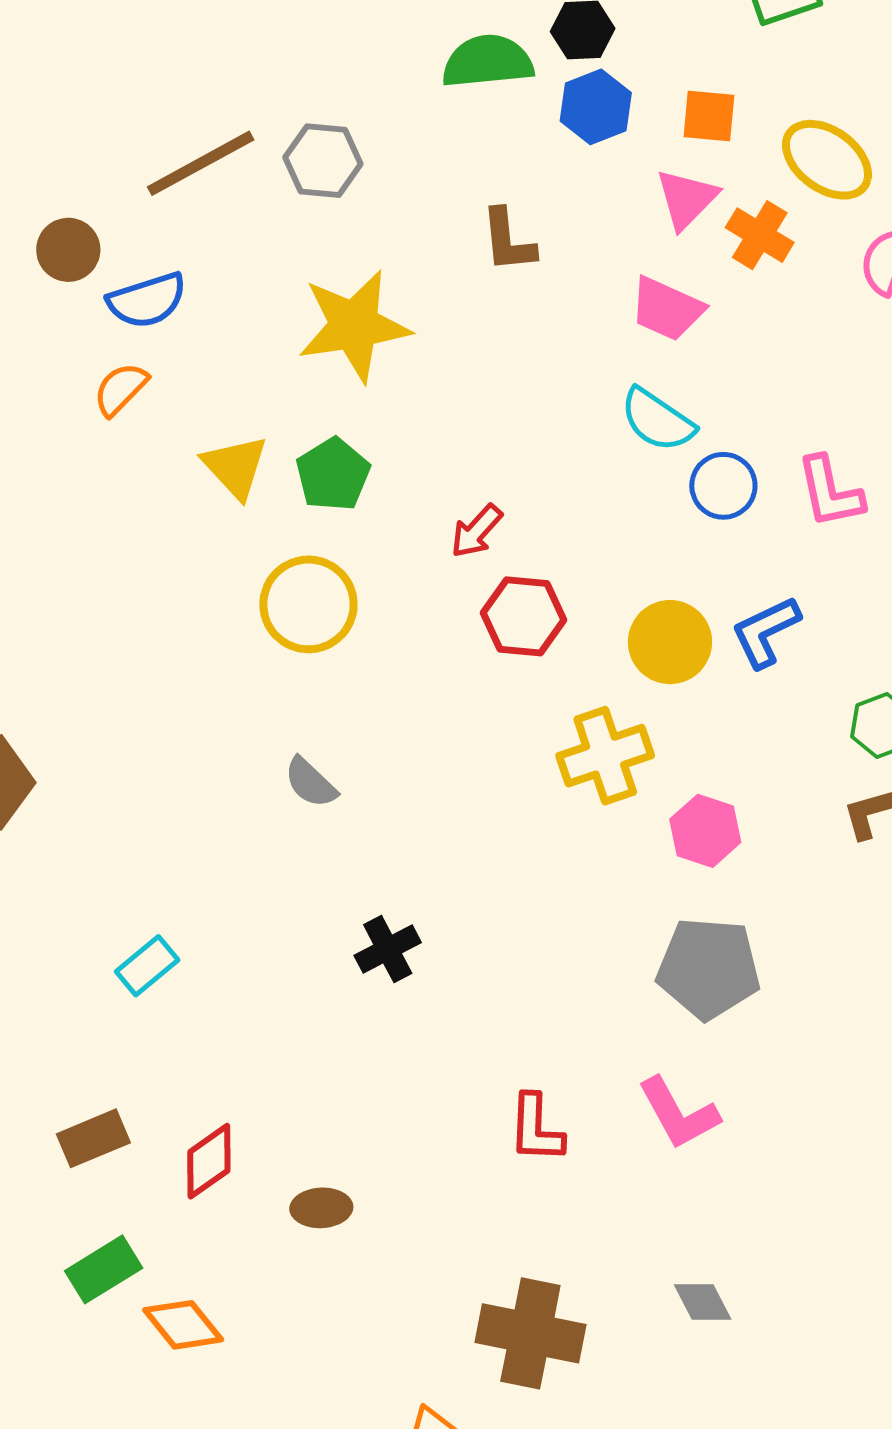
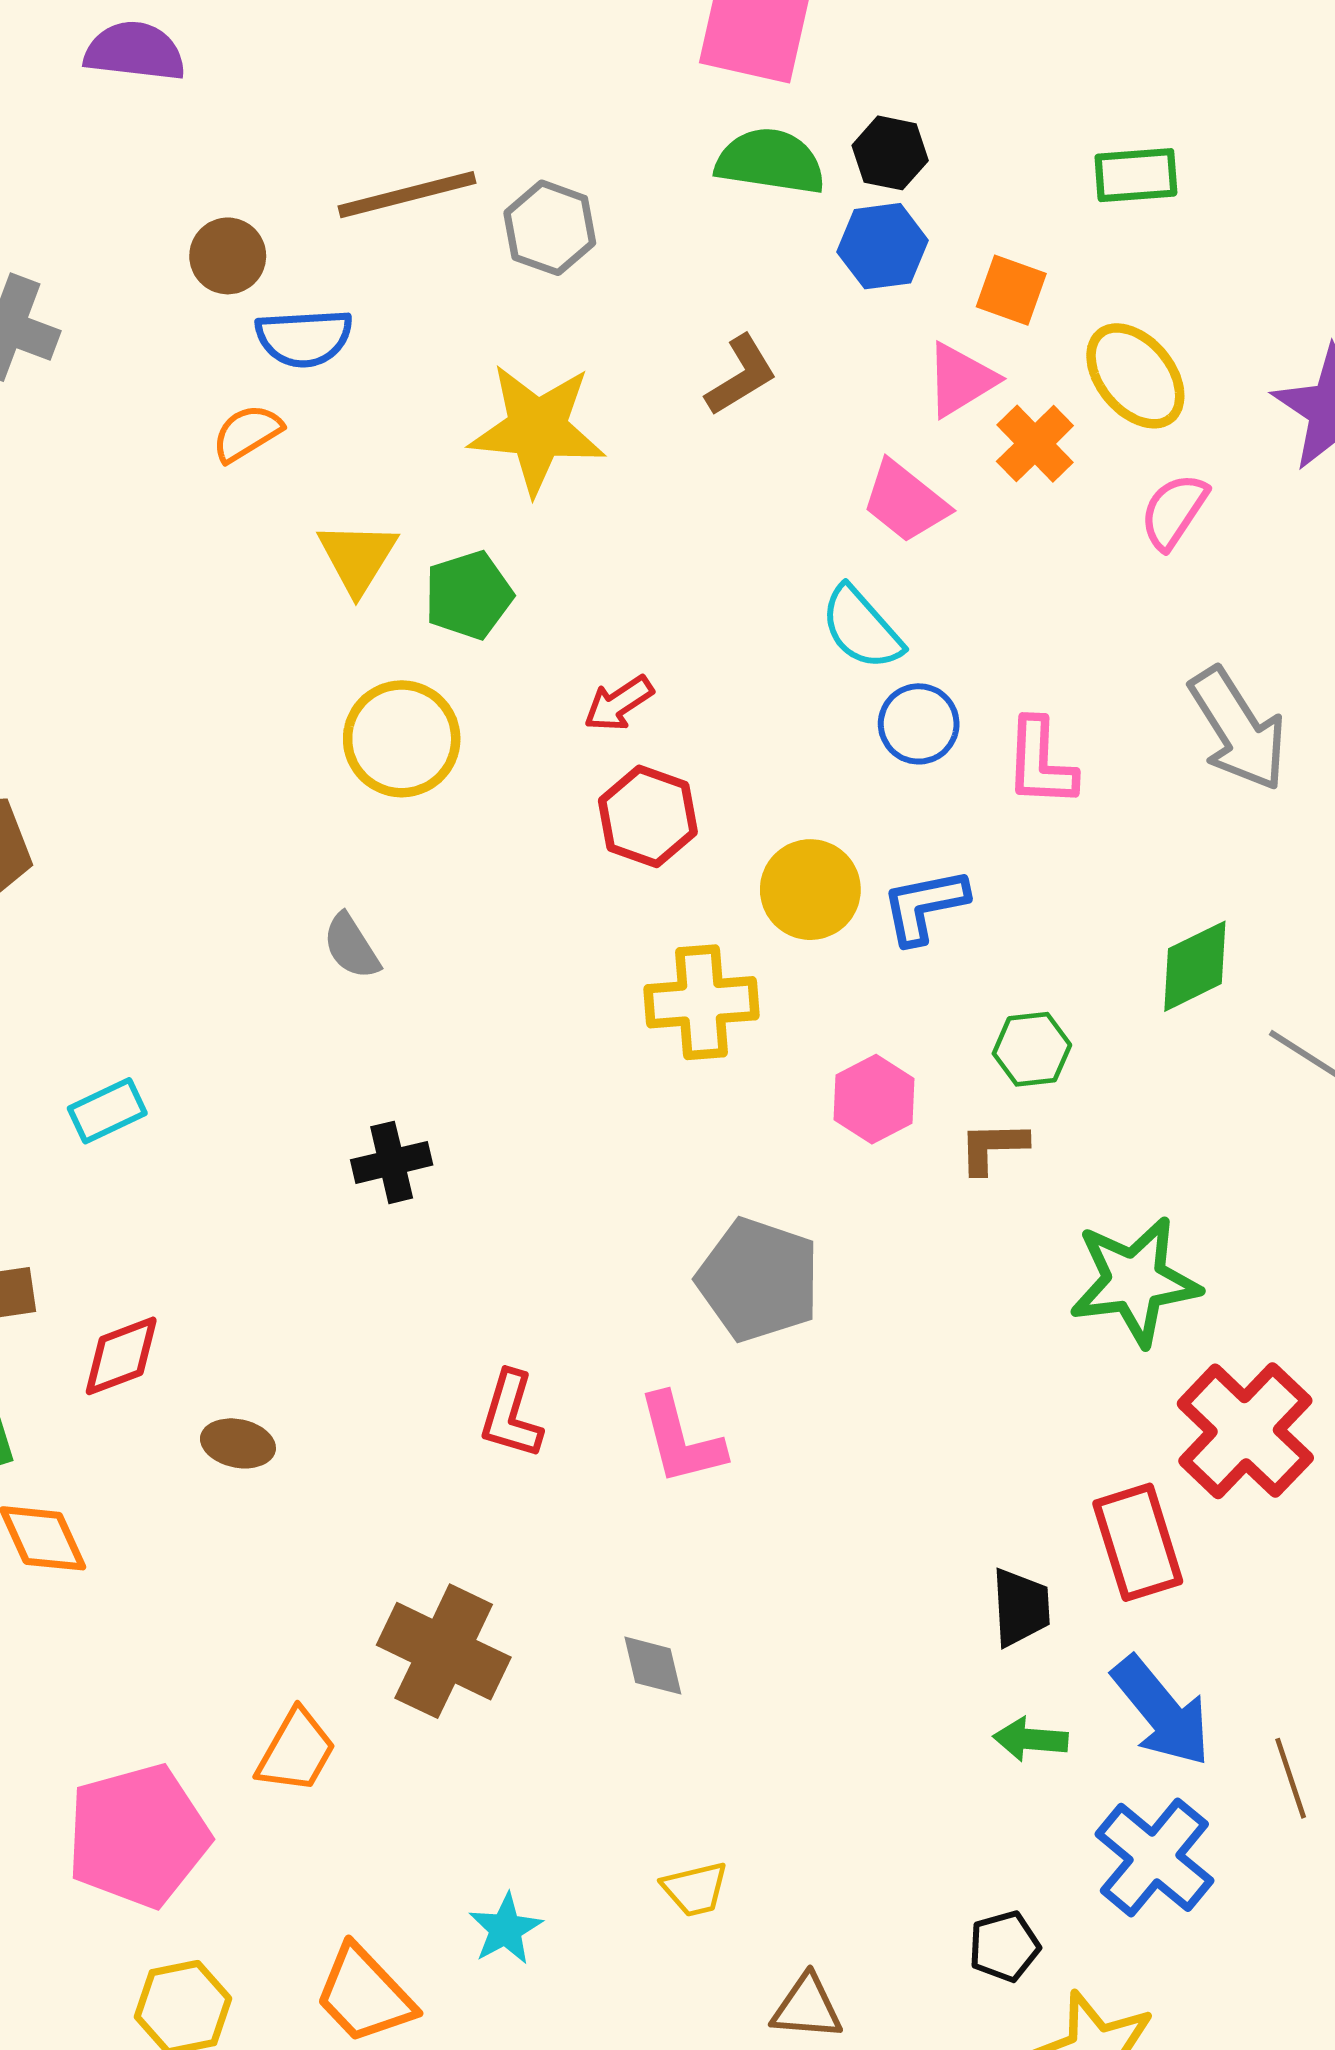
brown L-shape: (508, 241) -> (741, 375), turned -130
pink hexagon: (705, 831) -> (874, 1099), moved

